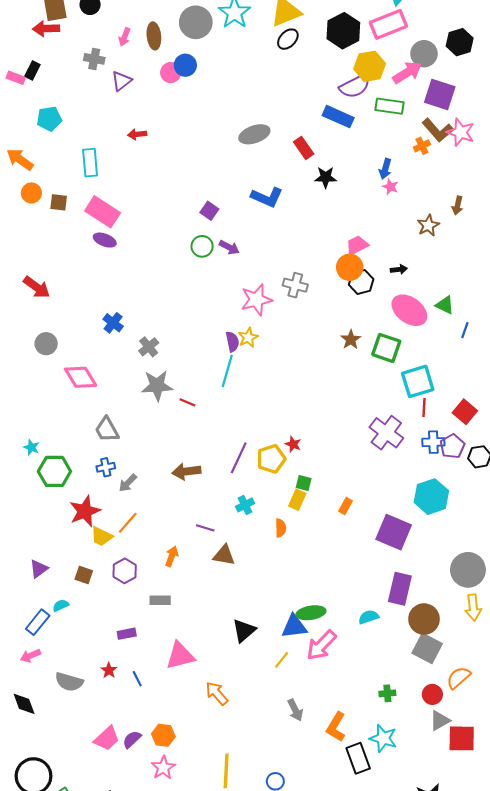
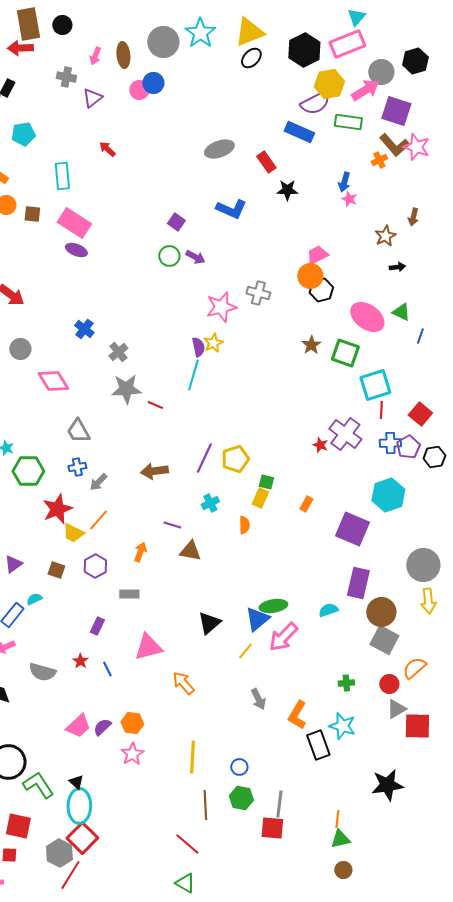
red arrow: (137, 134) -> (107, 149), turned 48
black arrow: (399, 269) -> (397, 267), moved
red star: (293, 444) -> (320, 445), moved
blue triangle: (294, 626) -> (257, 619), turned -32
purple rectangle: (127, 634) -> (97, 626), turned -54

